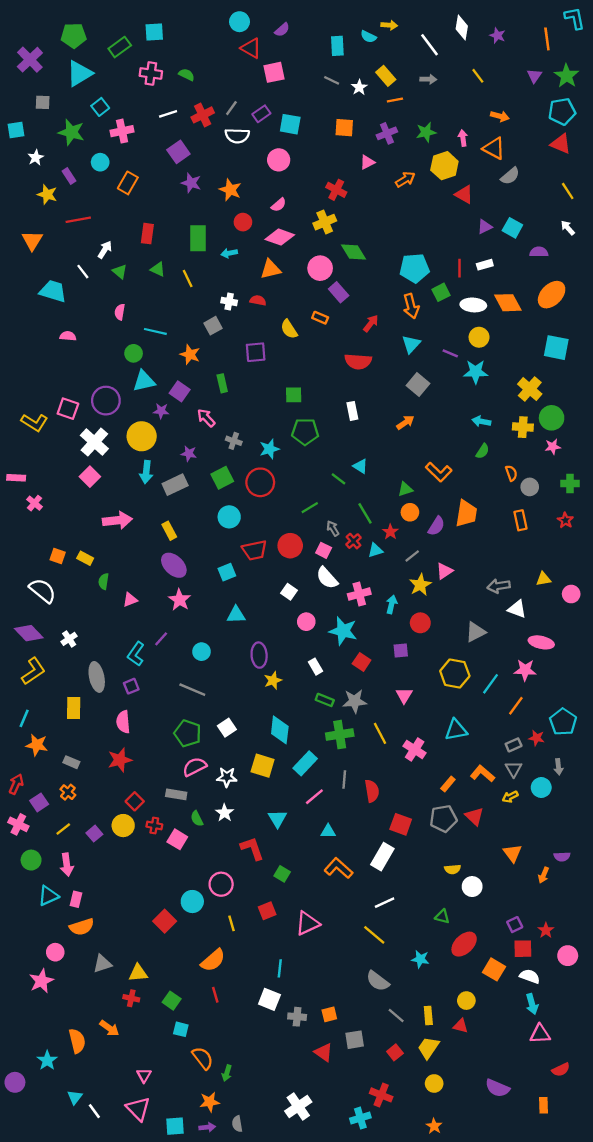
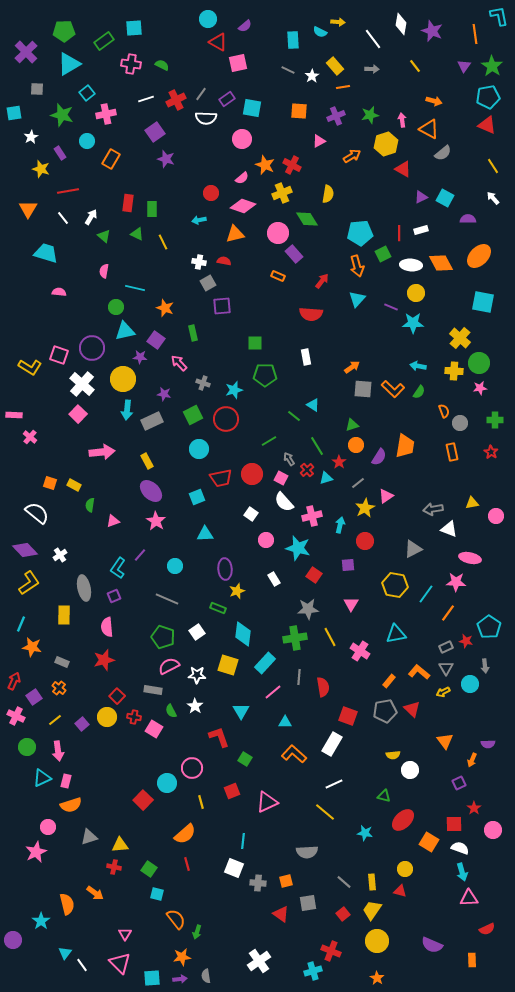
purple star: (497, 36) -> (432, 31), size x1.5
orange star: (230, 190) -> (265, 165), moved
green rectangle: (198, 238) -> (152, 209), moved, size x0.7
white line: (83, 272) -> (63, 218), moved
gray square: (213, 326) -> (208, 283), moved
yellow semicircle: (289, 329) -> (328, 194), moved, turned -138
gray square: (418, 384) -> (363, 389), moved, turned -36
orange L-shape: (439, 472) -> (393, 389), moved
green rectangle: (325, 700) -> (218, 608), moved
purple square: (515, 925) -> (459, 783), moved
gray semicircle: (378, 981) -> (307, 852), moved, turned -40
yellow circle: (434, 1083) -> (377, 941), size x1.5

